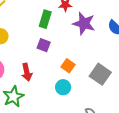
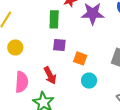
orange square: (68, 66) -> (80, 58), moved

